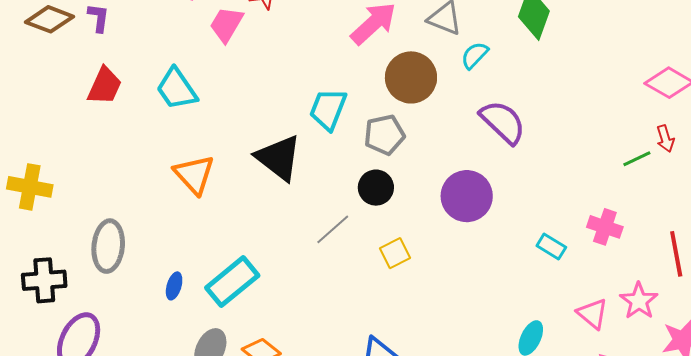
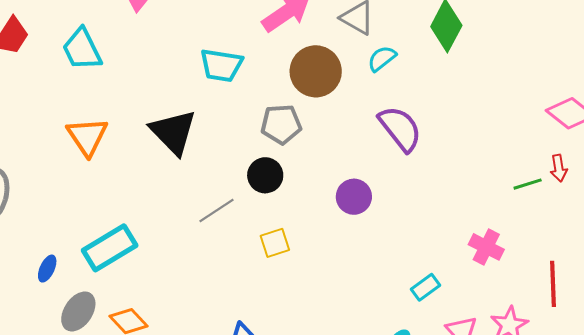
cyan trapezoid: (328, 109) -> (221, 65), moved, turned -111
purple circle: (467, 196) -> (354, 197), size x0.7
cyan rectangle: (551, 246) -> (426, 287), moved, turned -76
blue ellipse: (174, 286) -> (47, 269), moved

